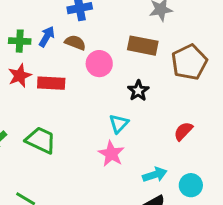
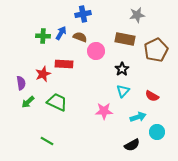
red star: (20, 76) -> (43, 74), moved
cyan triangle: (119, 124) -> (123, 91), moved
red semicircle: (183, 131) -> (152, 96), turned -104
pink star: (111, 154) -> (104, 111), turned -30
cyan arrow: (155, 175) -> (138, 117), moved

